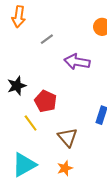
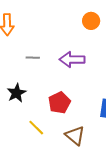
gray line: (47, 39) -> (33, 58), moved, turned 48
red pentagon: (46, 101) -> (59, 103), moved, turned 30

